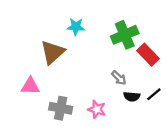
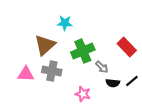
green cross: (125, 35) -> (83, 51), moved
gray cross: (61, 108) -> (52, 71), moved

